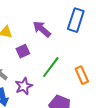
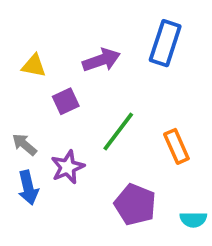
purple arrow: (42, 29) -> (101, 60), turned 120

